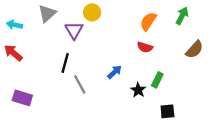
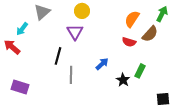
cyan arrow: (14, 25) -> (22, 29), moved, turned -64
purple triangle: (74, 30) -> (75, 32), moved
brown semicircle: (194, 49) -> (150, 34), moved
gray line: (80, 84) -> (71, 75), turned 30
black square: (167, 111) -> (163, 99), moved

